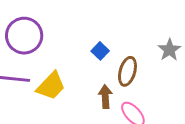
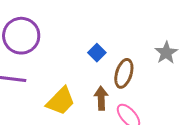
yellow trapezoid: (51, 86) -> (61, 101), moved

